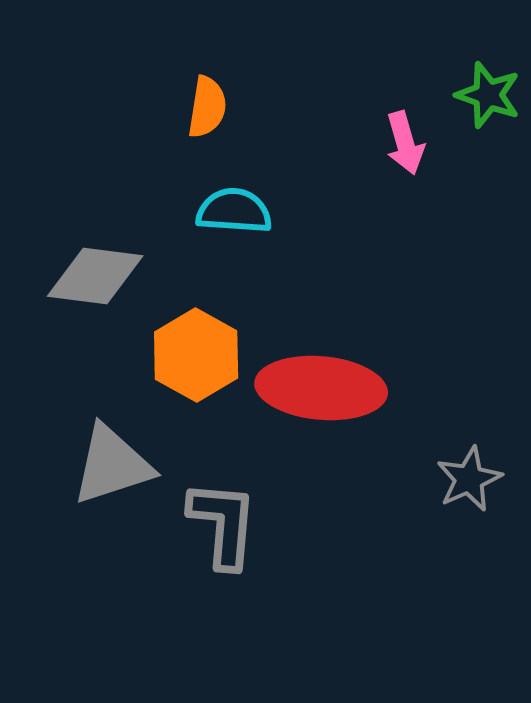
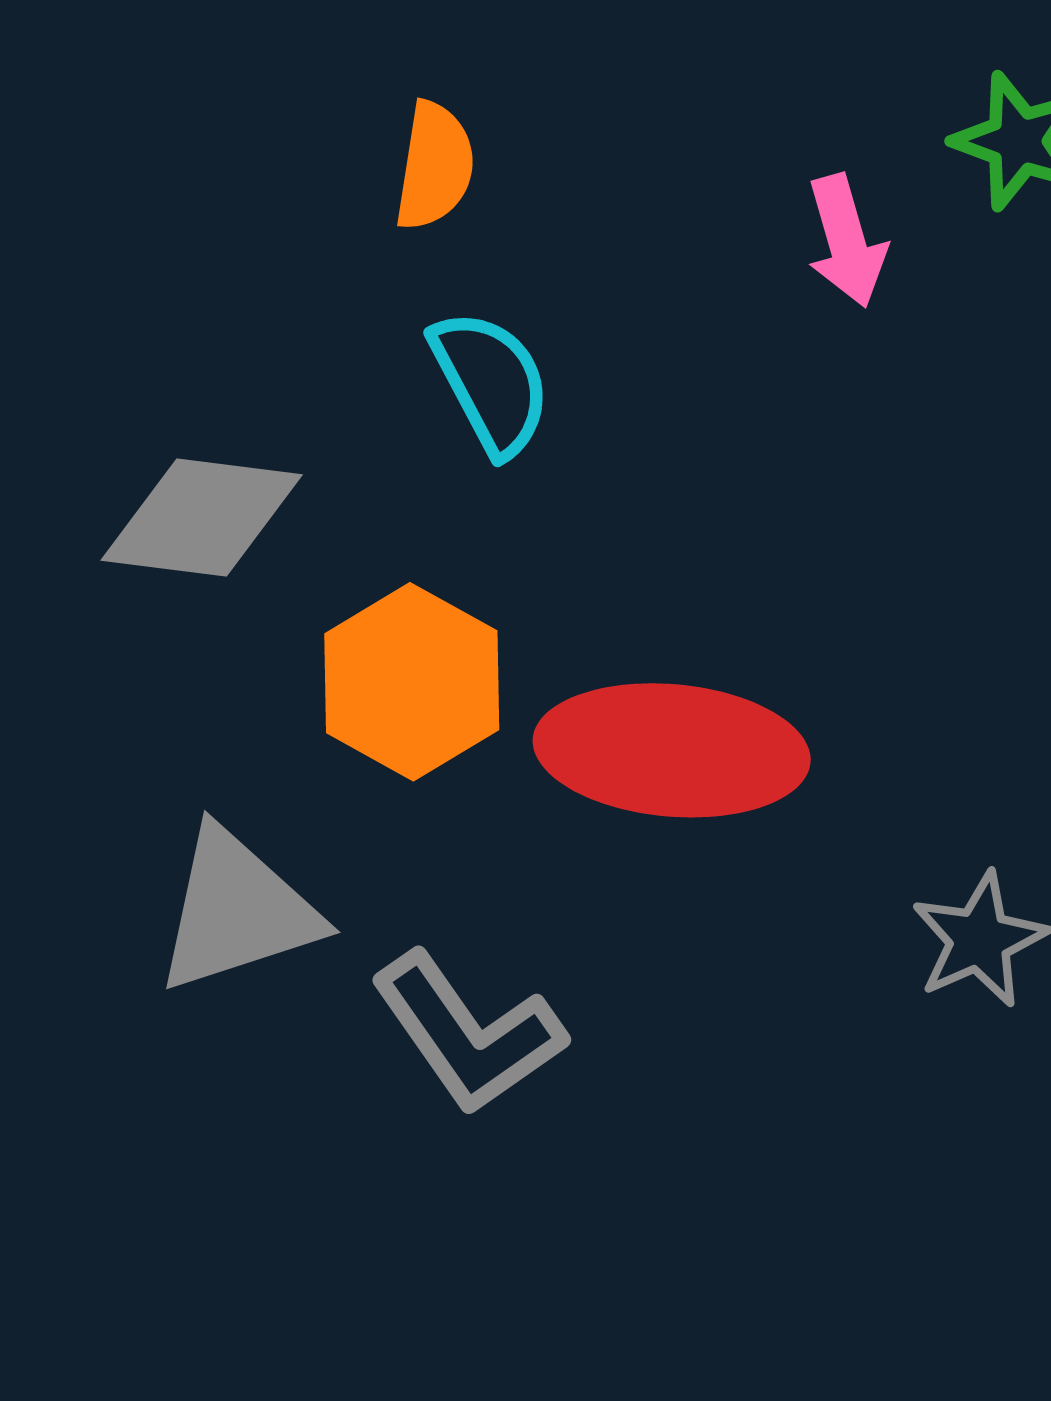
cyan semicircle: (234, 211) -> (491, 382), turned 58
gray L-shape: (223, 524) -> (468, 1033), turned 140

